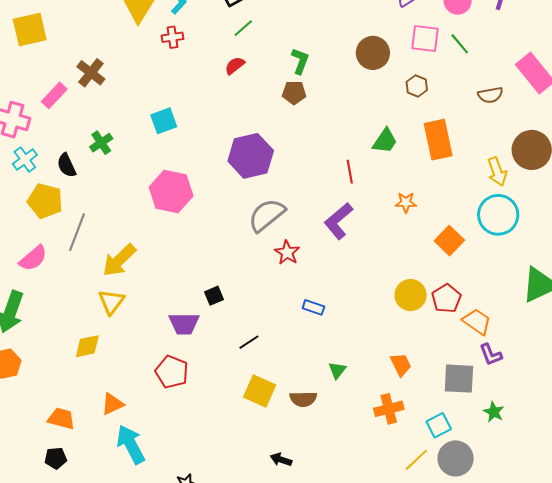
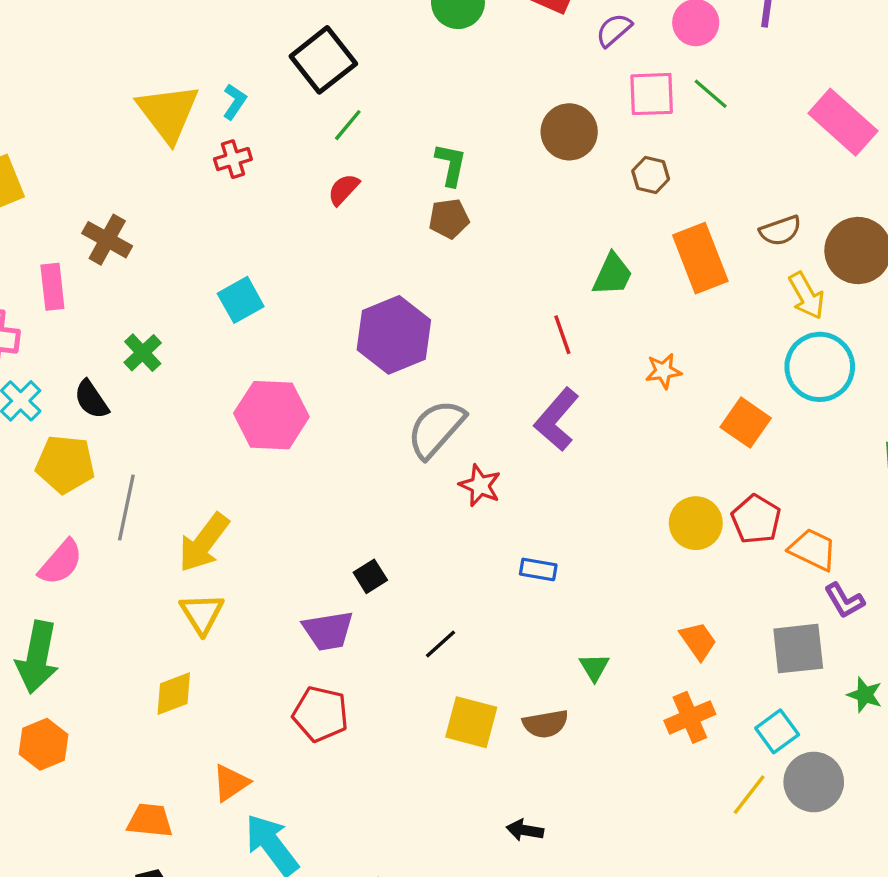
pink rectangle: (54, 95) -> (52, 287), turned -40
brown semicircle: (490, 95) -> (780, 231), moved

